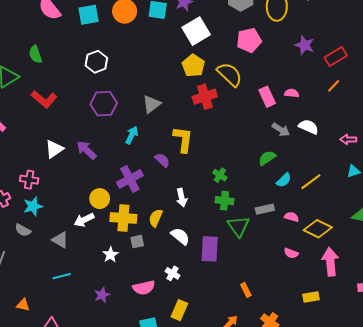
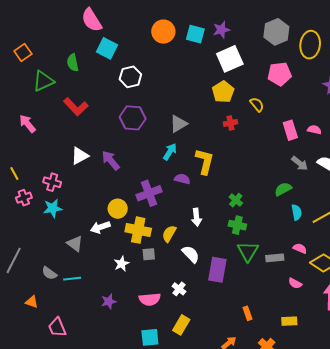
cyan square: (89, 15) -> (107, 48), moved, turned 30
yellow semicircle: (230, 74) -> (257, 104), size x0.6
red cross: (205, 97) -> (230, 123), size x0.6
cyan arrow: (132, 135) -> (170, 152), moved
purple semicircle: (162, 160) -> (182, 179), turned -35
cyan semicircle: (284, 180) -> (297, 212), turned -63
gray rectangle: (265, 209) -> (275, 258), moved
gray semicircle: (23, 230) -> (49, 273), moved
yellow rectangle: (311, 297) -> (289, 321), moved

